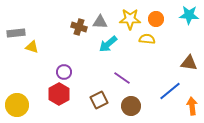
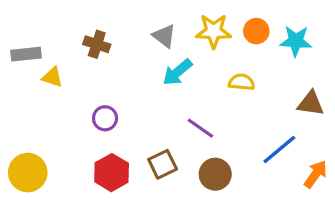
cyan star: (189, 15) -> (296, 41), moved
gray triangle: (100, 22) -> (164, 36), turned 35
brown cross: (79, 27) -> (97, 44), moved
yellow semicircle: (147, 39) -> (242, 82), moved
red hexagon: (59, 94) -> (112, 173), moved
orange arrow: (192, 106) -> (316, 174), turned 42

